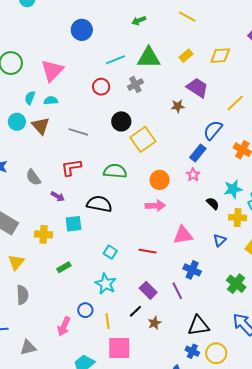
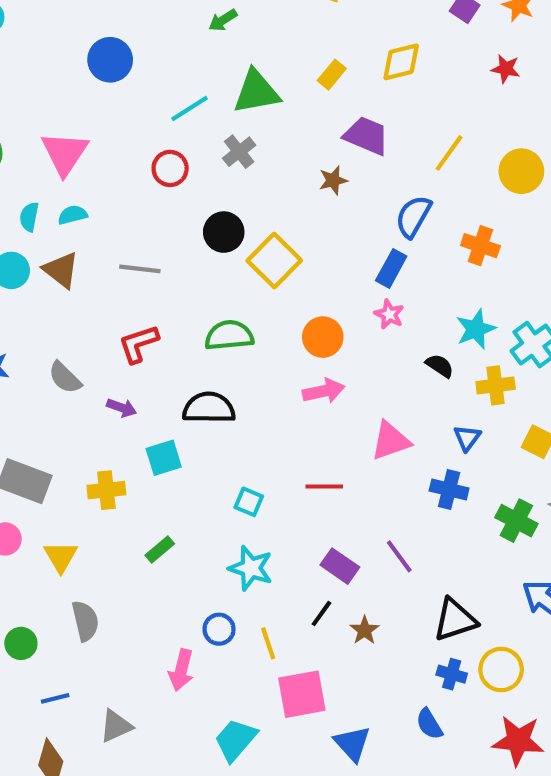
blue cross: (192, 270) -> (449, 489), moved

